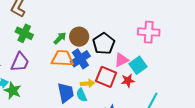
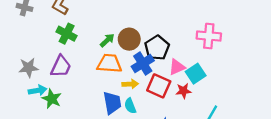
blue cross: (80, 59) -> (143, 64), moved
yellow arrow: (87, 83) -> (130, 84), moved

